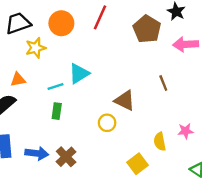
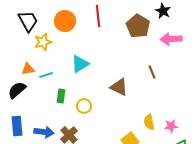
red line: (100, 17) -> (98, 16), turned -30
black trapezoid: (18, 23) -> (28, 21), turned 80
cyan line: (56, 86) -> (46, 75), moved
yellow circle: (107, 123) -> (84, 106), moved
pink star: (186, 131) -> (171, 126), moved

